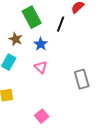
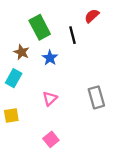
black line: (61, 24) -> (73, 35), turned -35
pink triangle: (41, 67) -> (50, 99), moved, turned 32

